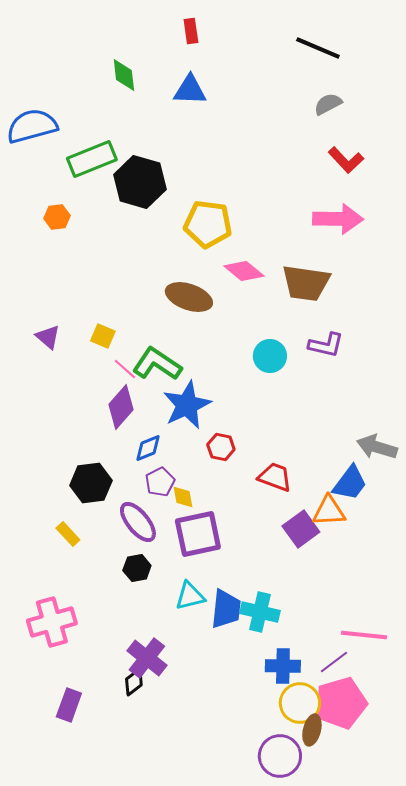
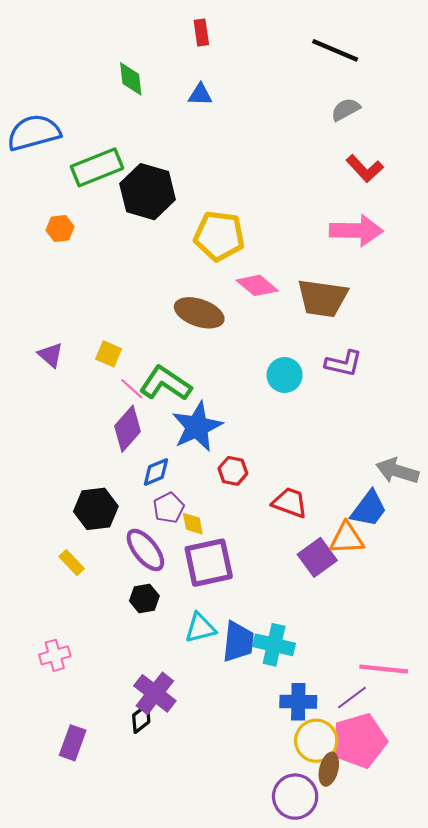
blue triangle: (190, 90) -> (200, 95), size x0.7
pink cross: (52, 622) -> (55, 655), size x0.6

